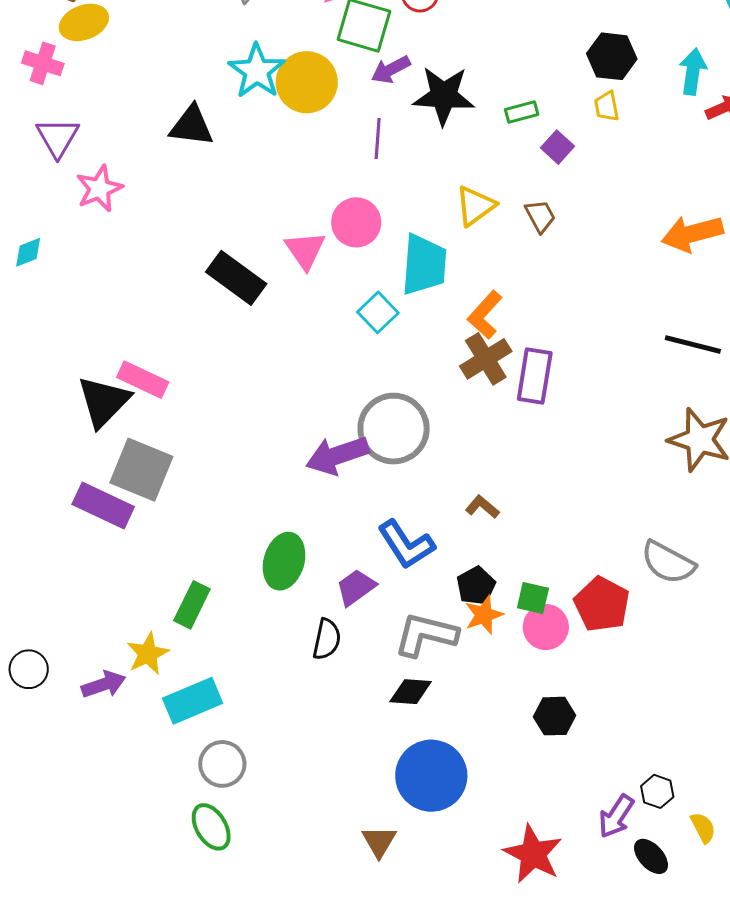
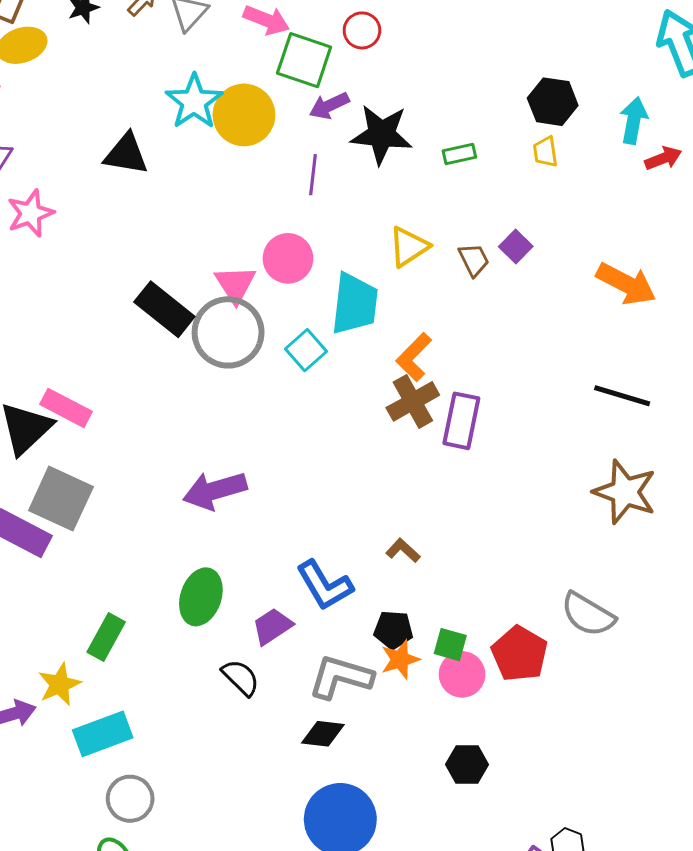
purple square: (557, 147) -> (516, 247), moved
orange arrow: (692, 234) -> (626, 284), turned -140
gray circle: (394, 429) -> (228, 332), moved
purple arrow: (337, 455) -> (215, 490), moved
black pentagon: (476, 586) -> (393, 630), turned 30
black semicircle: (327, 639) -> (241, 677), turned -60

